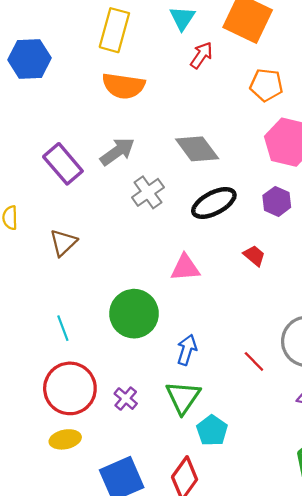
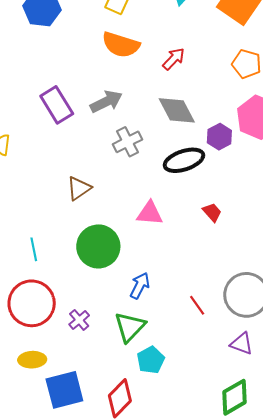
red arrow: (201, 55) -> (174, 59), moved
purple hexagon: (277, 201) -> (219, 137), moved
brown triangle: (63, 243) -> (79, 188), moved
yellow ellipse: (65, 439) -> (32, 360), moved

